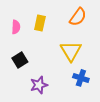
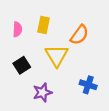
orange semicircle: (78, 17) -> (79, 35), moved
yellow triangle: (71, 51) -> (57, 55), moved

